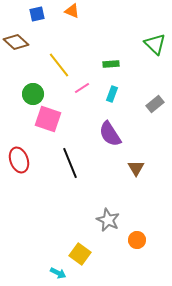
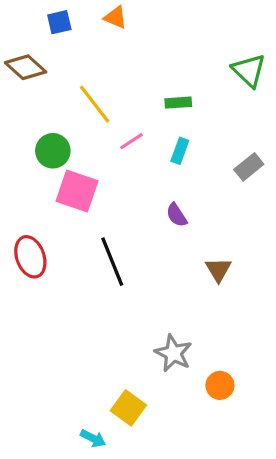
purple semicircle: (110, 134) -> (177, 215), size x0.6

